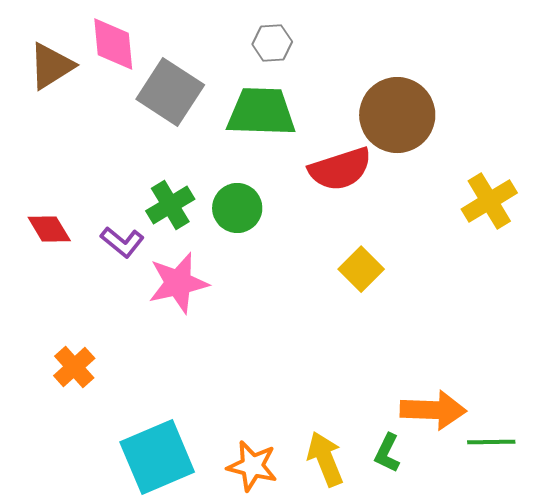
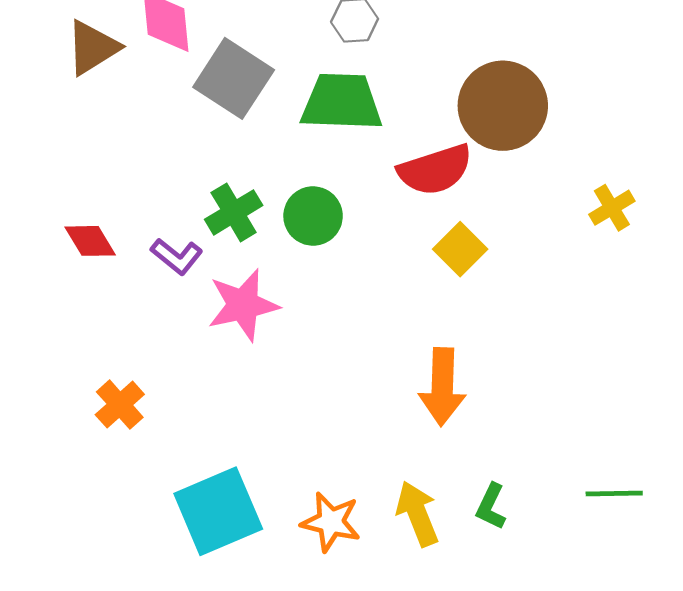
yellow cross: (489, 201) -> (612, 208), size x0.7
yellow square: (361, 269) -> (460, 249), moved
orange arrow: (433, 410) -> (442, 387), moved, turned 90

